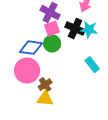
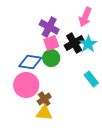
black cross: (75, 28) -> (74, 43), turned 36
cyan star: (89, 29) -> (88, 44), turned 30

